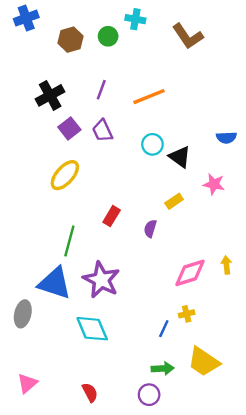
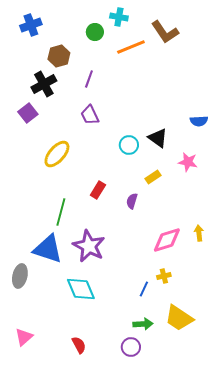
blue cross: (26, 18) -> (31, 25), moved
brown hexagon: (71, 40) -> (59, 56), moved
orange line: (149, 97) -> (131, 47), moved
purple square: (69, 128) -> (28, 113), moved
cyan circle: (152, 144) -> (129, 145), moved

